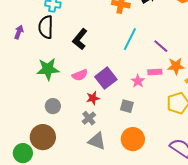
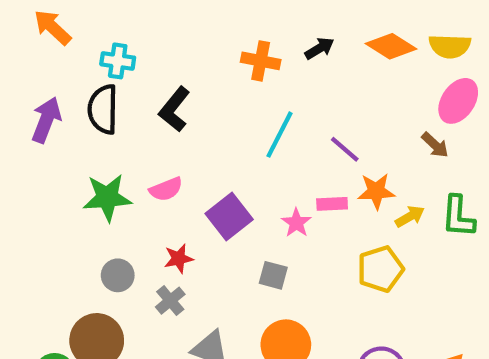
purple arrow: (19, 32) -> (46, 120), size x1.5
black L-shape: (80, 39) -> (174, 109), moved
pink semicircle: (80, 75) -> (166, 189), moved
red star: (93, 98) -> (179, 259), moved
gray cross: (89, 118) -> (170, 301), moved

